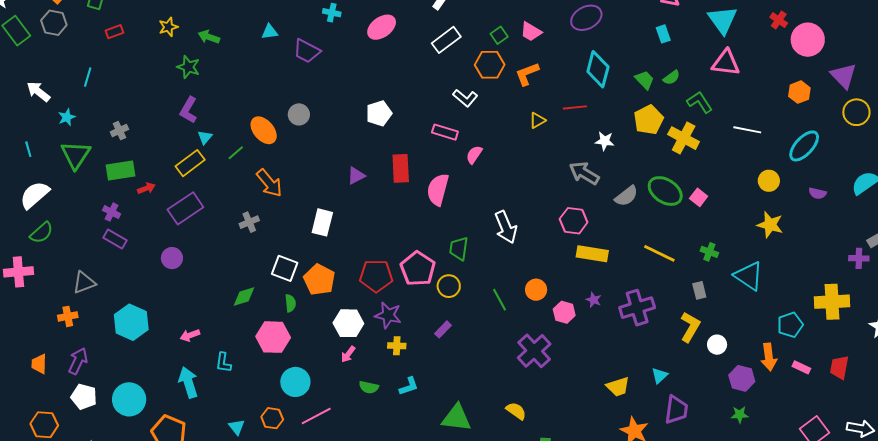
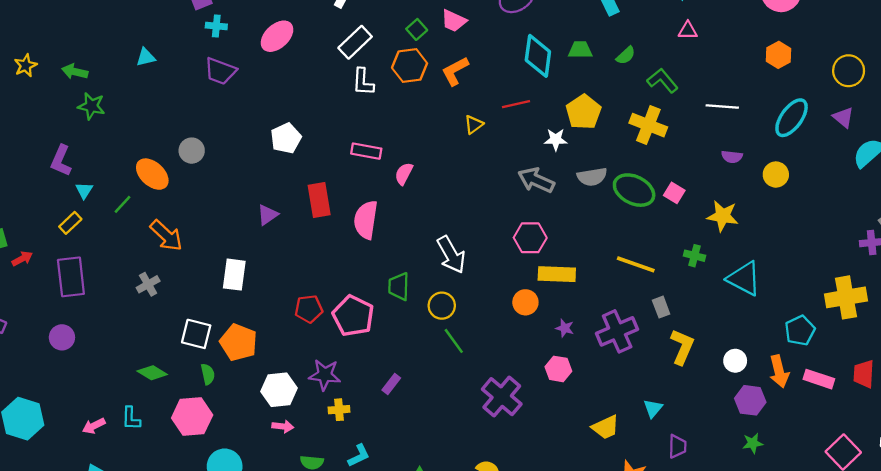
purple trapezoid: (307, 51) -> (220, 71), moved
pink triangle: (726, 63) -> (688, 31), size x0.6
green star: (188, 67) -> (91, 106), moved
purple triangle: (844, 76) -> (843, 117), moved, size x0.7
green trapezoid: (645, 80) -> (580, 50), moved, turned -40
white L-shape: (465, 98) -> (363, 82), moved, turned 60
yellow pentagon: (649, 120) -> (584, 112), moved
yellow rectangle: (190, 163) -> (70, 223), size x0.7
yellow circle: (769, 181) -> (776, 175), moved
purple semicircle: (818, 193) -> (732, 157), moved
gray semicircle: (626, 196) -> (592, 177), moved, turned 35
purple rectangle: (185, 208) -> (71, 277), turned -56
yellow star: (770, 225) -> (723, 216), moved
red pentagon: (376, 276) -> (309, 309), moved, size x0.7
yellow circle: (449, 286) -> (442, 306), moved
orange circle: (536, 290) -> (525, 302), moved
gray rectangle: (699, 290) -> (661, 307), moved
green diamond: (244, 296) -> (152, 373), turned 55
pink hexagon: (564, 312) -> (558, 369), moved
white circle: (717, 345) -> (735, 361), moved
pink arrow: (348, 354) -> (283, 426), turned -114
cyan L-shape: (223, 363) -> (131, 418), moved
pink rectangle: (801, 367) -> (819, 379), size x1.4
purple trapezoid: (676, 410) -> (677, 446), size x0.7

